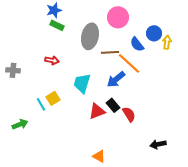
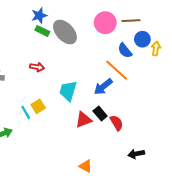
gray ellipse: (90, 36) -> (65, 32), moved, turned -55
brown line: (110, 52) -> (131, 21), moved
black arrow: (158, 144) -> (136, 154), moved

